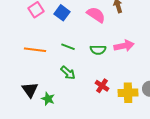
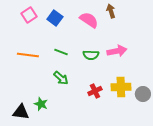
red cross: (102, 86) -> (95, 91), turned 32
black triangle: (30, 90) -> (21, 112), moved, turned -48
yellow cross: (128, 93) -> (121, 87), moved

